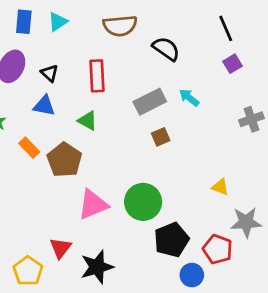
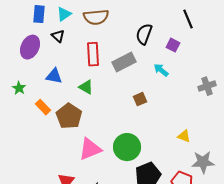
brown semicircle: (120, 26) -> (96, 17), moved
black semicircle: (166, 49) -> (144, 34), turned -105
purple square: (232, 64) -> (173, 45), moved, turned -32
black triangle: (50, 73) -> (58, 36), moved
gray rectangle: (150, 102) -> (124, 62), moved

